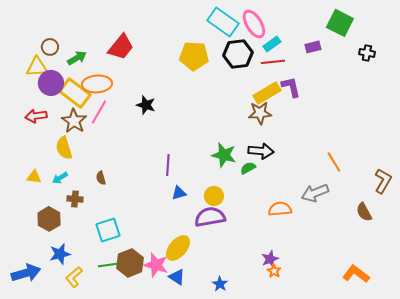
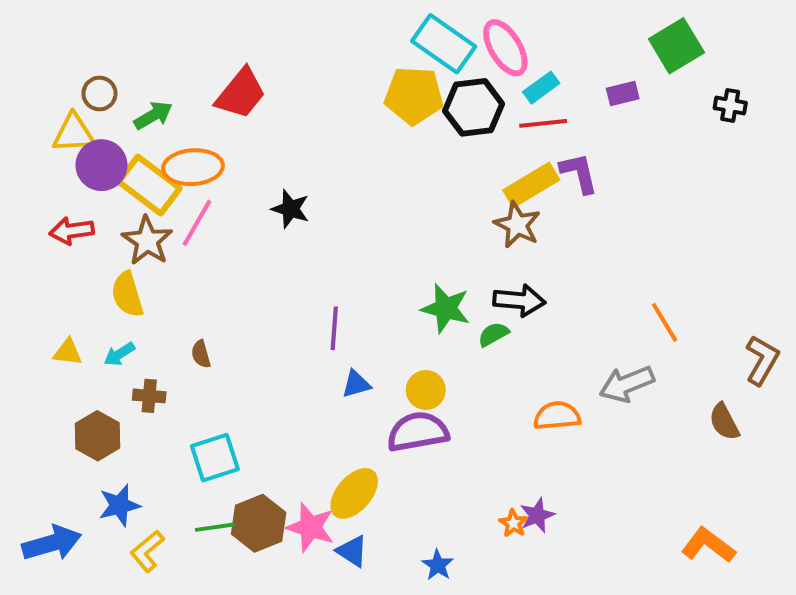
green square: (340, 23) -> (676, 46), turned 32
yellow pentagon: (194, 56) -> (414, 95), moved
brown star: (260, 113) -> (517, 225), turned 30
orange star: (274, 271) -> (513, 523), moved

